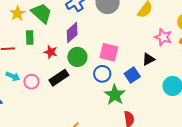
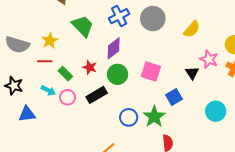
yellow star: (17, 13) -> (50, 41), moved
green rectangle: (30, 37) -> (65, 74), moved, turned -48
black triangle: (148, 59) -> (192, 73), moved, turned -40
blue circle: (102, 74) -> (129, 117), moved

